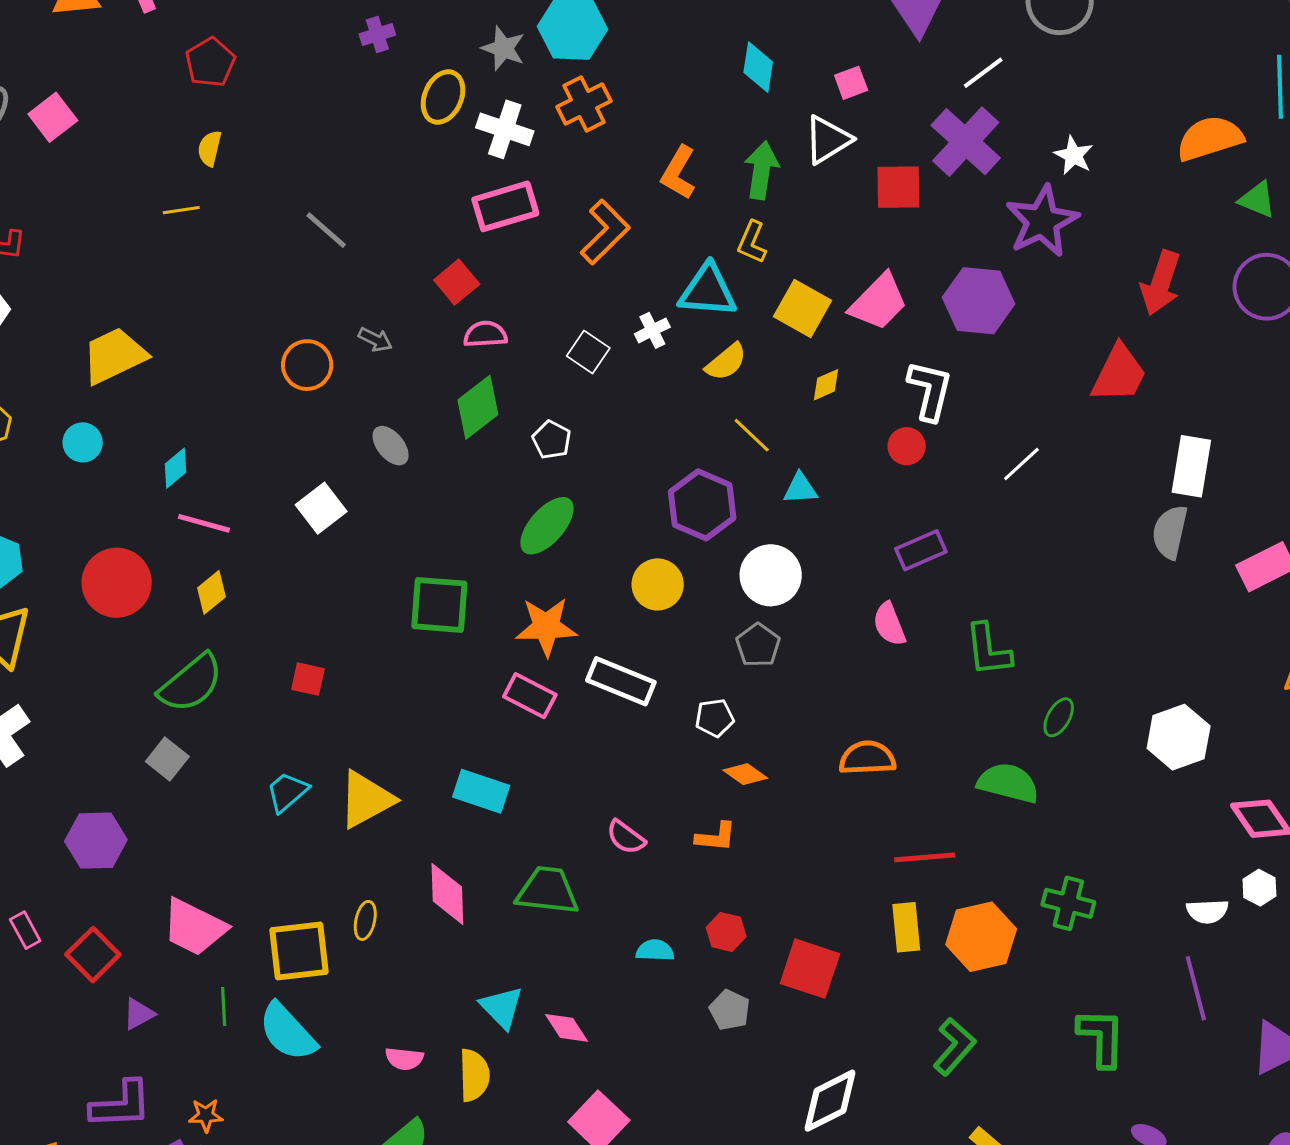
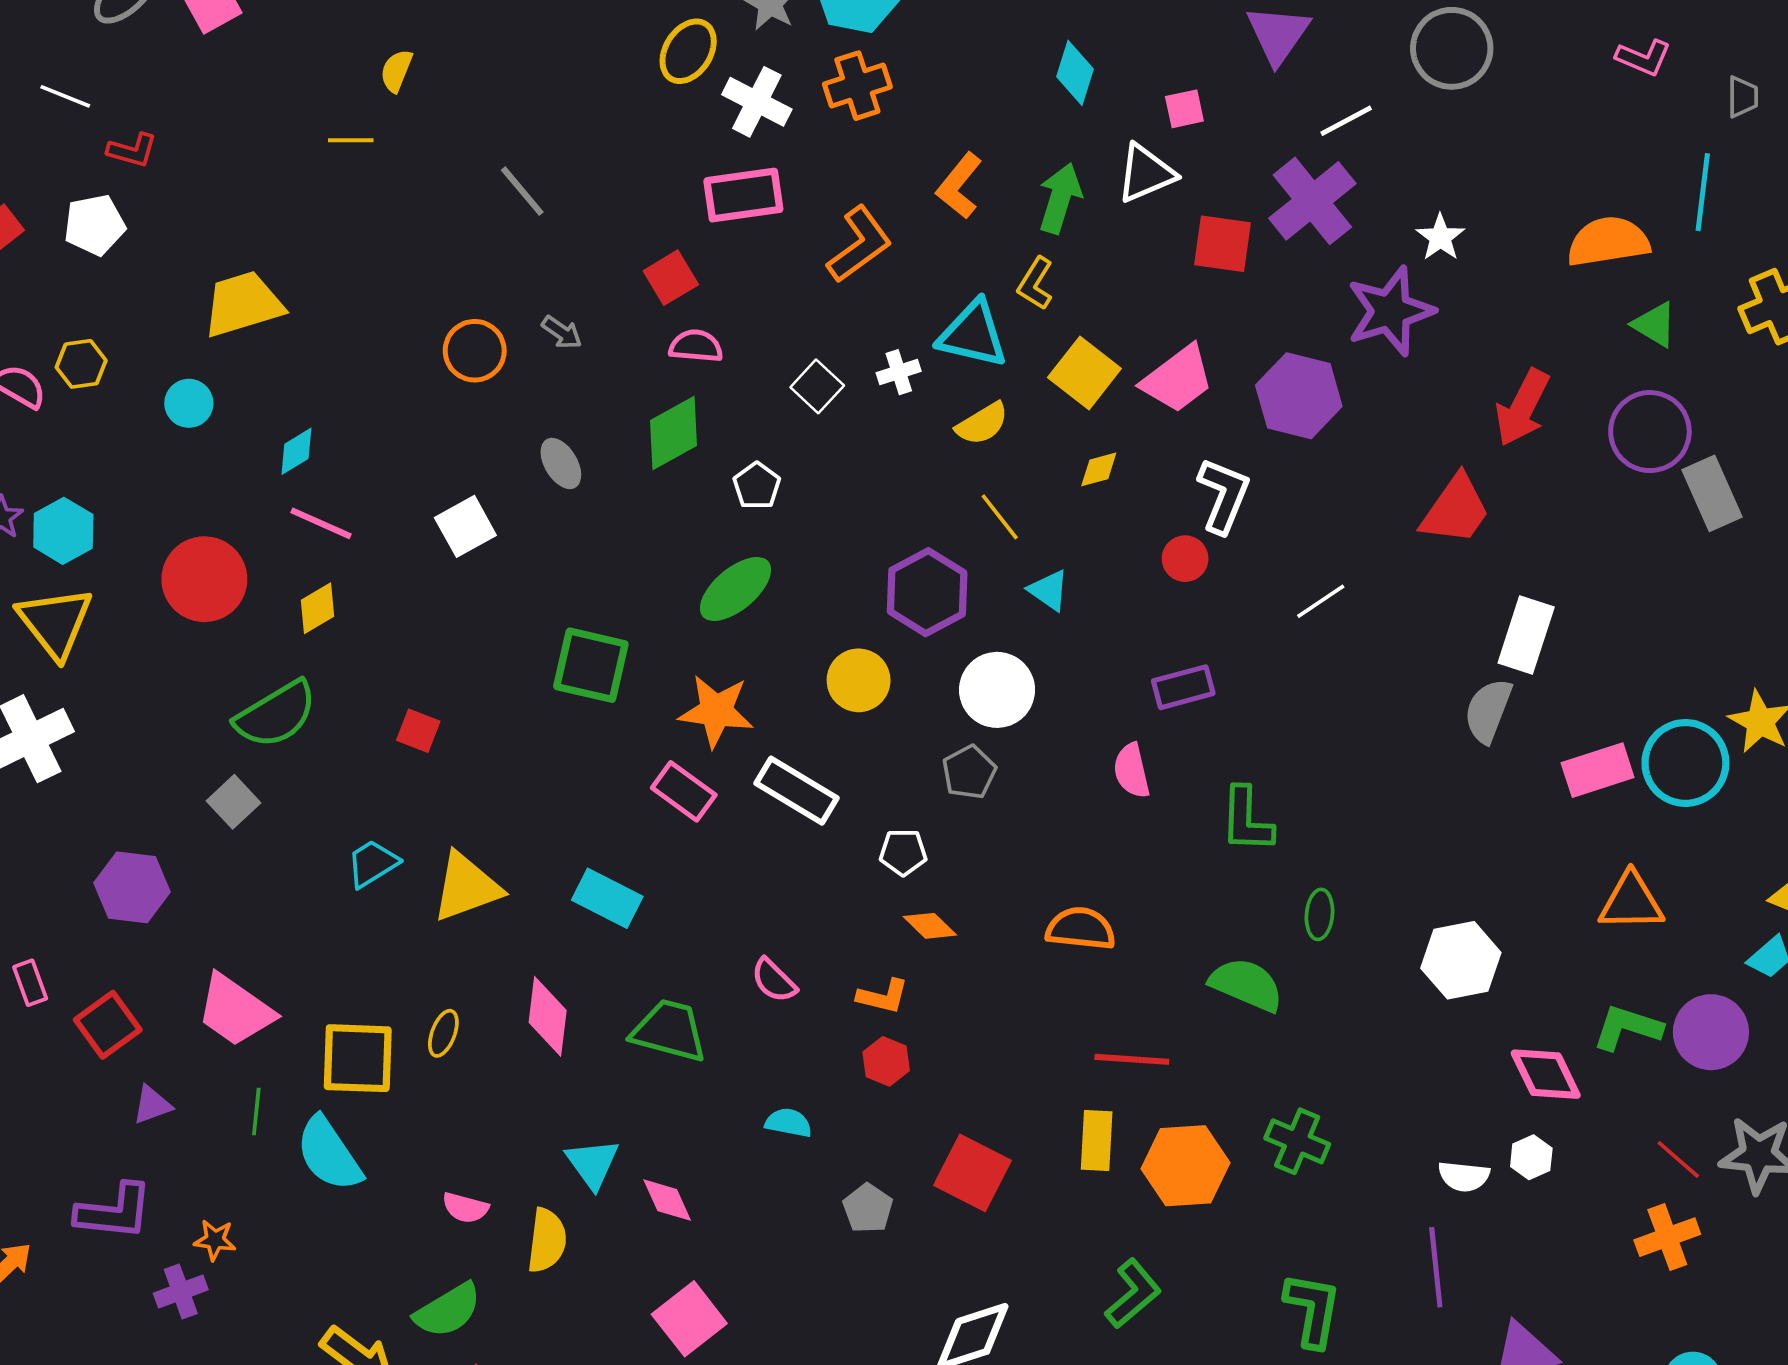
cyan triangle: (800, 488) -> (1049, 590), turned 30
green ellipse: (1059, 717) -> (1319, 914), turned -33
red hexagon: (726, 932) -> (886, 1061), moved

